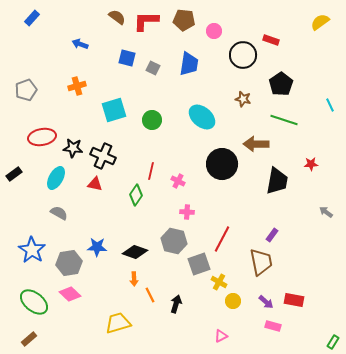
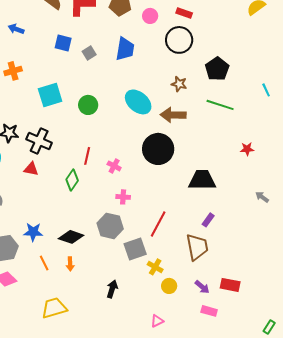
red rectangle: (271, 40) -> (184, 13), moved
gray square: (153, 68) -> (89, 53), turned 32
brown arrow: (256, 144) -> (173, 115), moved
black trapezoid: (277, 181) -> (202, 180), moved, turned -100
orange line: (150, 295) -> (44, 263), moved

